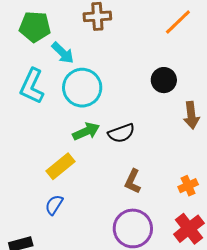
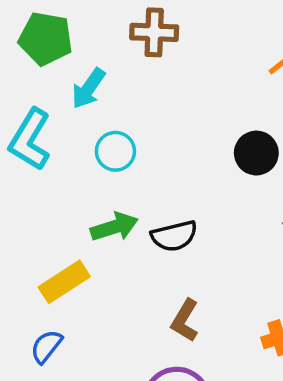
cyan arrow: (63, 53) -> (89, 88), turned 75
cyan circle: (82, 88) -> (115, 151), size x0.6

